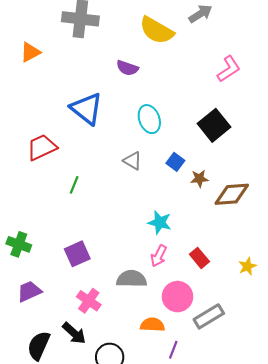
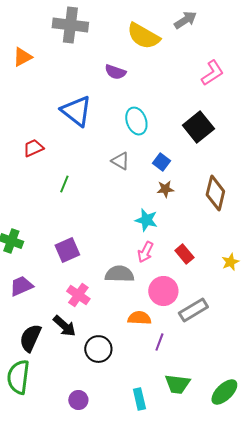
red trapezoid: (42, 147) -> (33, 148), size x0.7
brown star: (199, 179) -> (165, 189), moved
brown diamond: (232, 194) -> (215, 193), turned -72

